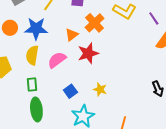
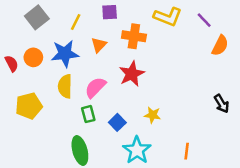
orange cross: (95, 23) -> (134, 36), turned -30
orange triangle: (72, 35) -> (99, 45), moved
green rectangle: (32, 85) -> (88, 114), moved

